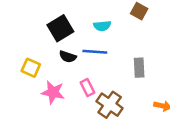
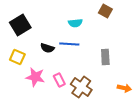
black square: (60, 28) -> (20, 25), moved
pink rectangle: (87, 87) -> (59, 80), moved

